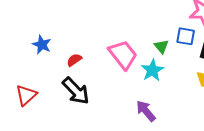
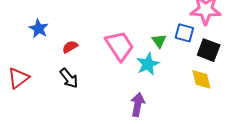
black arrow: (76, 91) -> (69, 78), size x0.7
purple arrow: (146, 111) -> (138, 105), turned 45

